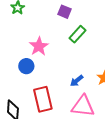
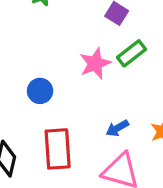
pink star: (39, 46) -> (95, 63), moved

